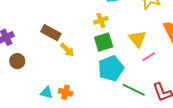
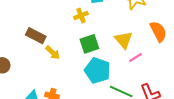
yellow cross: (101, 20) -> (81, 15), moved
cyan pentagon: (111, 68) -> (97, 70), turned -30

